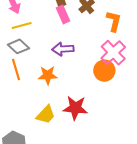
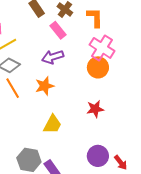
pink rectangle: (63, 14) -> (58, 30), moved
red star: (75, 108) -> (95, 109), moved, size x0.7

